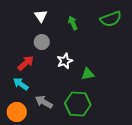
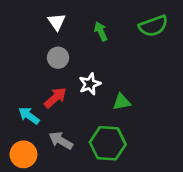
red arrow: (26, 63) -> (55, 98), moved

